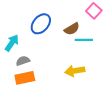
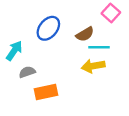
yellow arrow: (75, 71) -> (93, 66), moved
orange rectangle: (25, 78) -> (46, 92), moved

